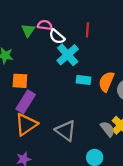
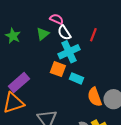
green triangle: (28, 30) -> (43, 34), moved
orange square: (20, 81) -> (58, 69), moved
orange semicircle: (106, 82) -> (95, 97), moved, turned -60

